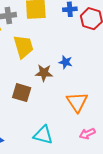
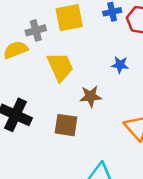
blue star: (66, 62) -> (120, 65), moved

